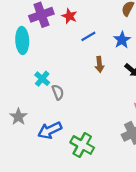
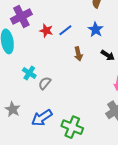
red star: (69, 16) -> (46, 31), moved
gray semicircle: (58, 92) -> (45, 83), turned -112

